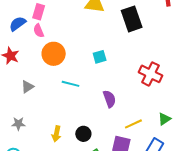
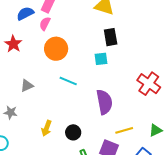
black rectangle: (132, 19) -> (111, 37), moved, size x0.7
pink semicircle: (39, 31) -> (45, 24), turned 40
gray triangle: (27, 87) -> (27, 86), moved
purple semicircle: (109, 99) -> (104, 102), size x1.4

